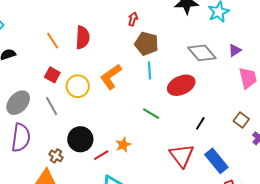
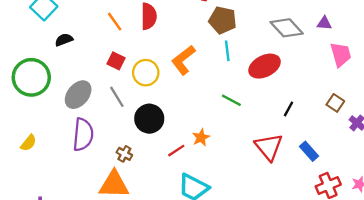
purple triangle: (235, 50) -> (324, 23), turned 40
black circle: (80, 139) -> (149, 119), moved
blue rectangle: (216, 161) -> (309, 151), size x0.7

